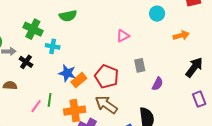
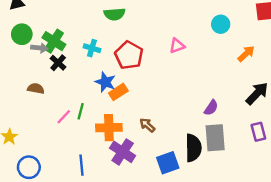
green cross: (33, 29) -> (54, 41), moved
orange arrow: (181, 35) -> (246, 54), turned -35
gray rectangle: (140, 65) -> (215, 138), moved, size x1.6
red pentagon: (107, 76) -> (129, 55), moved
brown arrow: (106, 105) -> (147, 125), size x0.6

